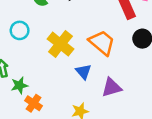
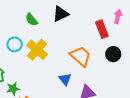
yellow cross: (60, 44) -> (37, 50), moved

